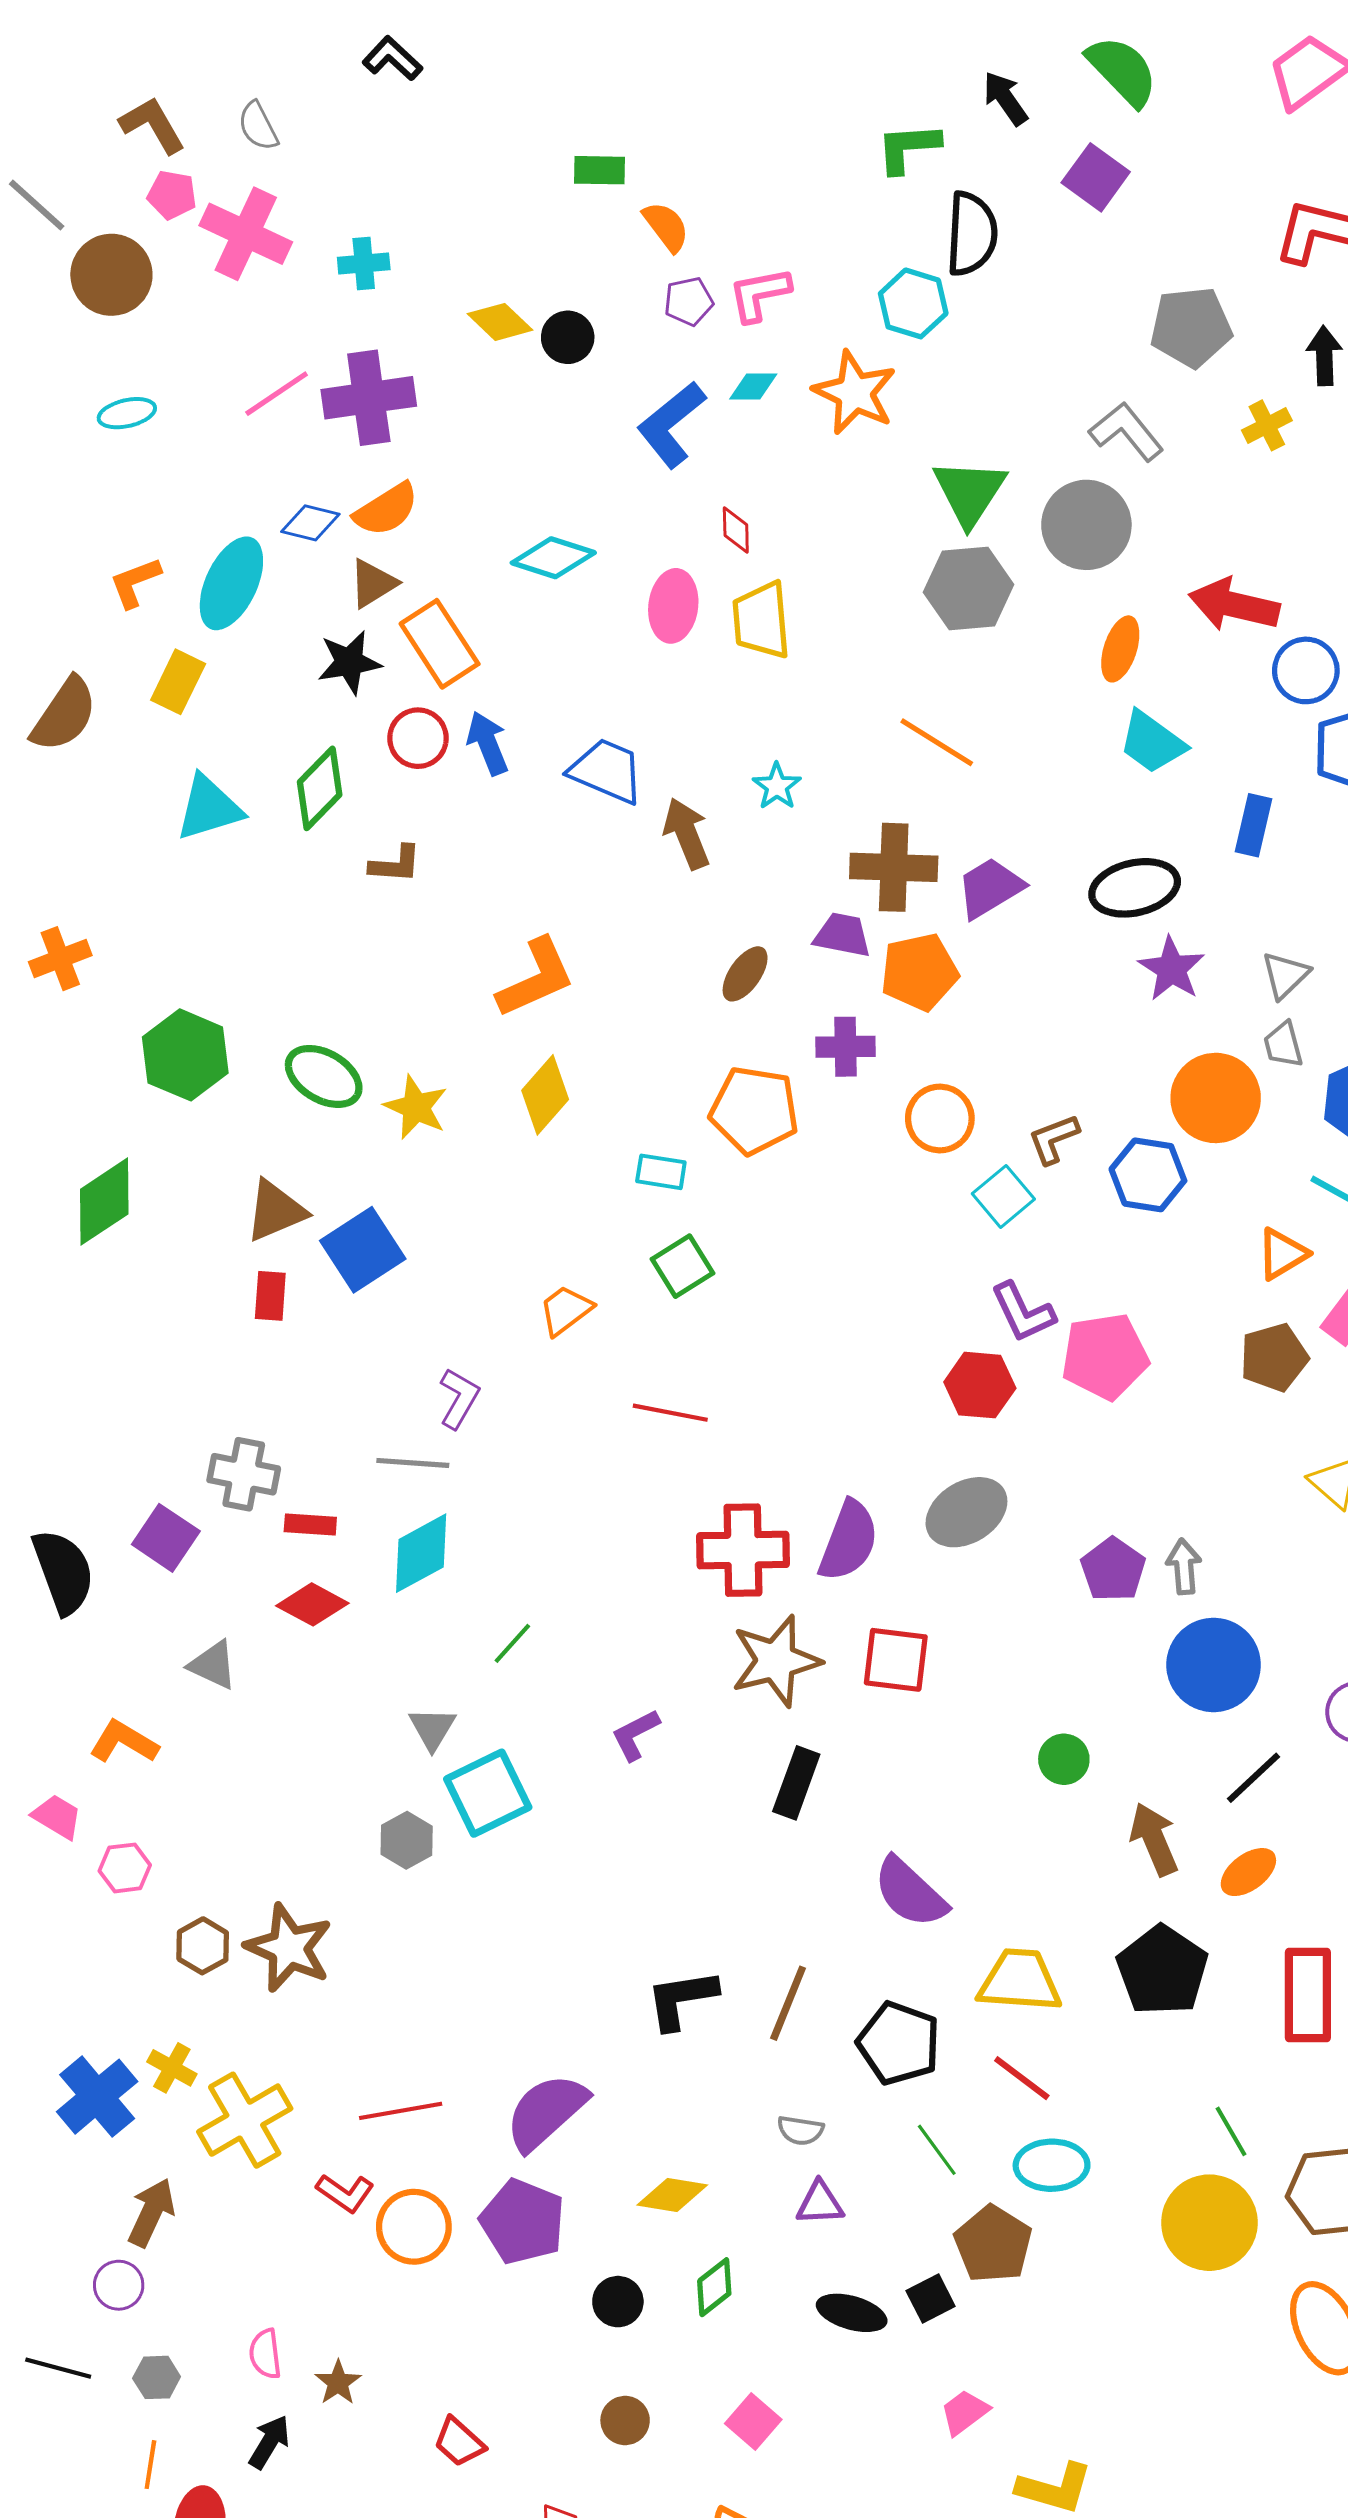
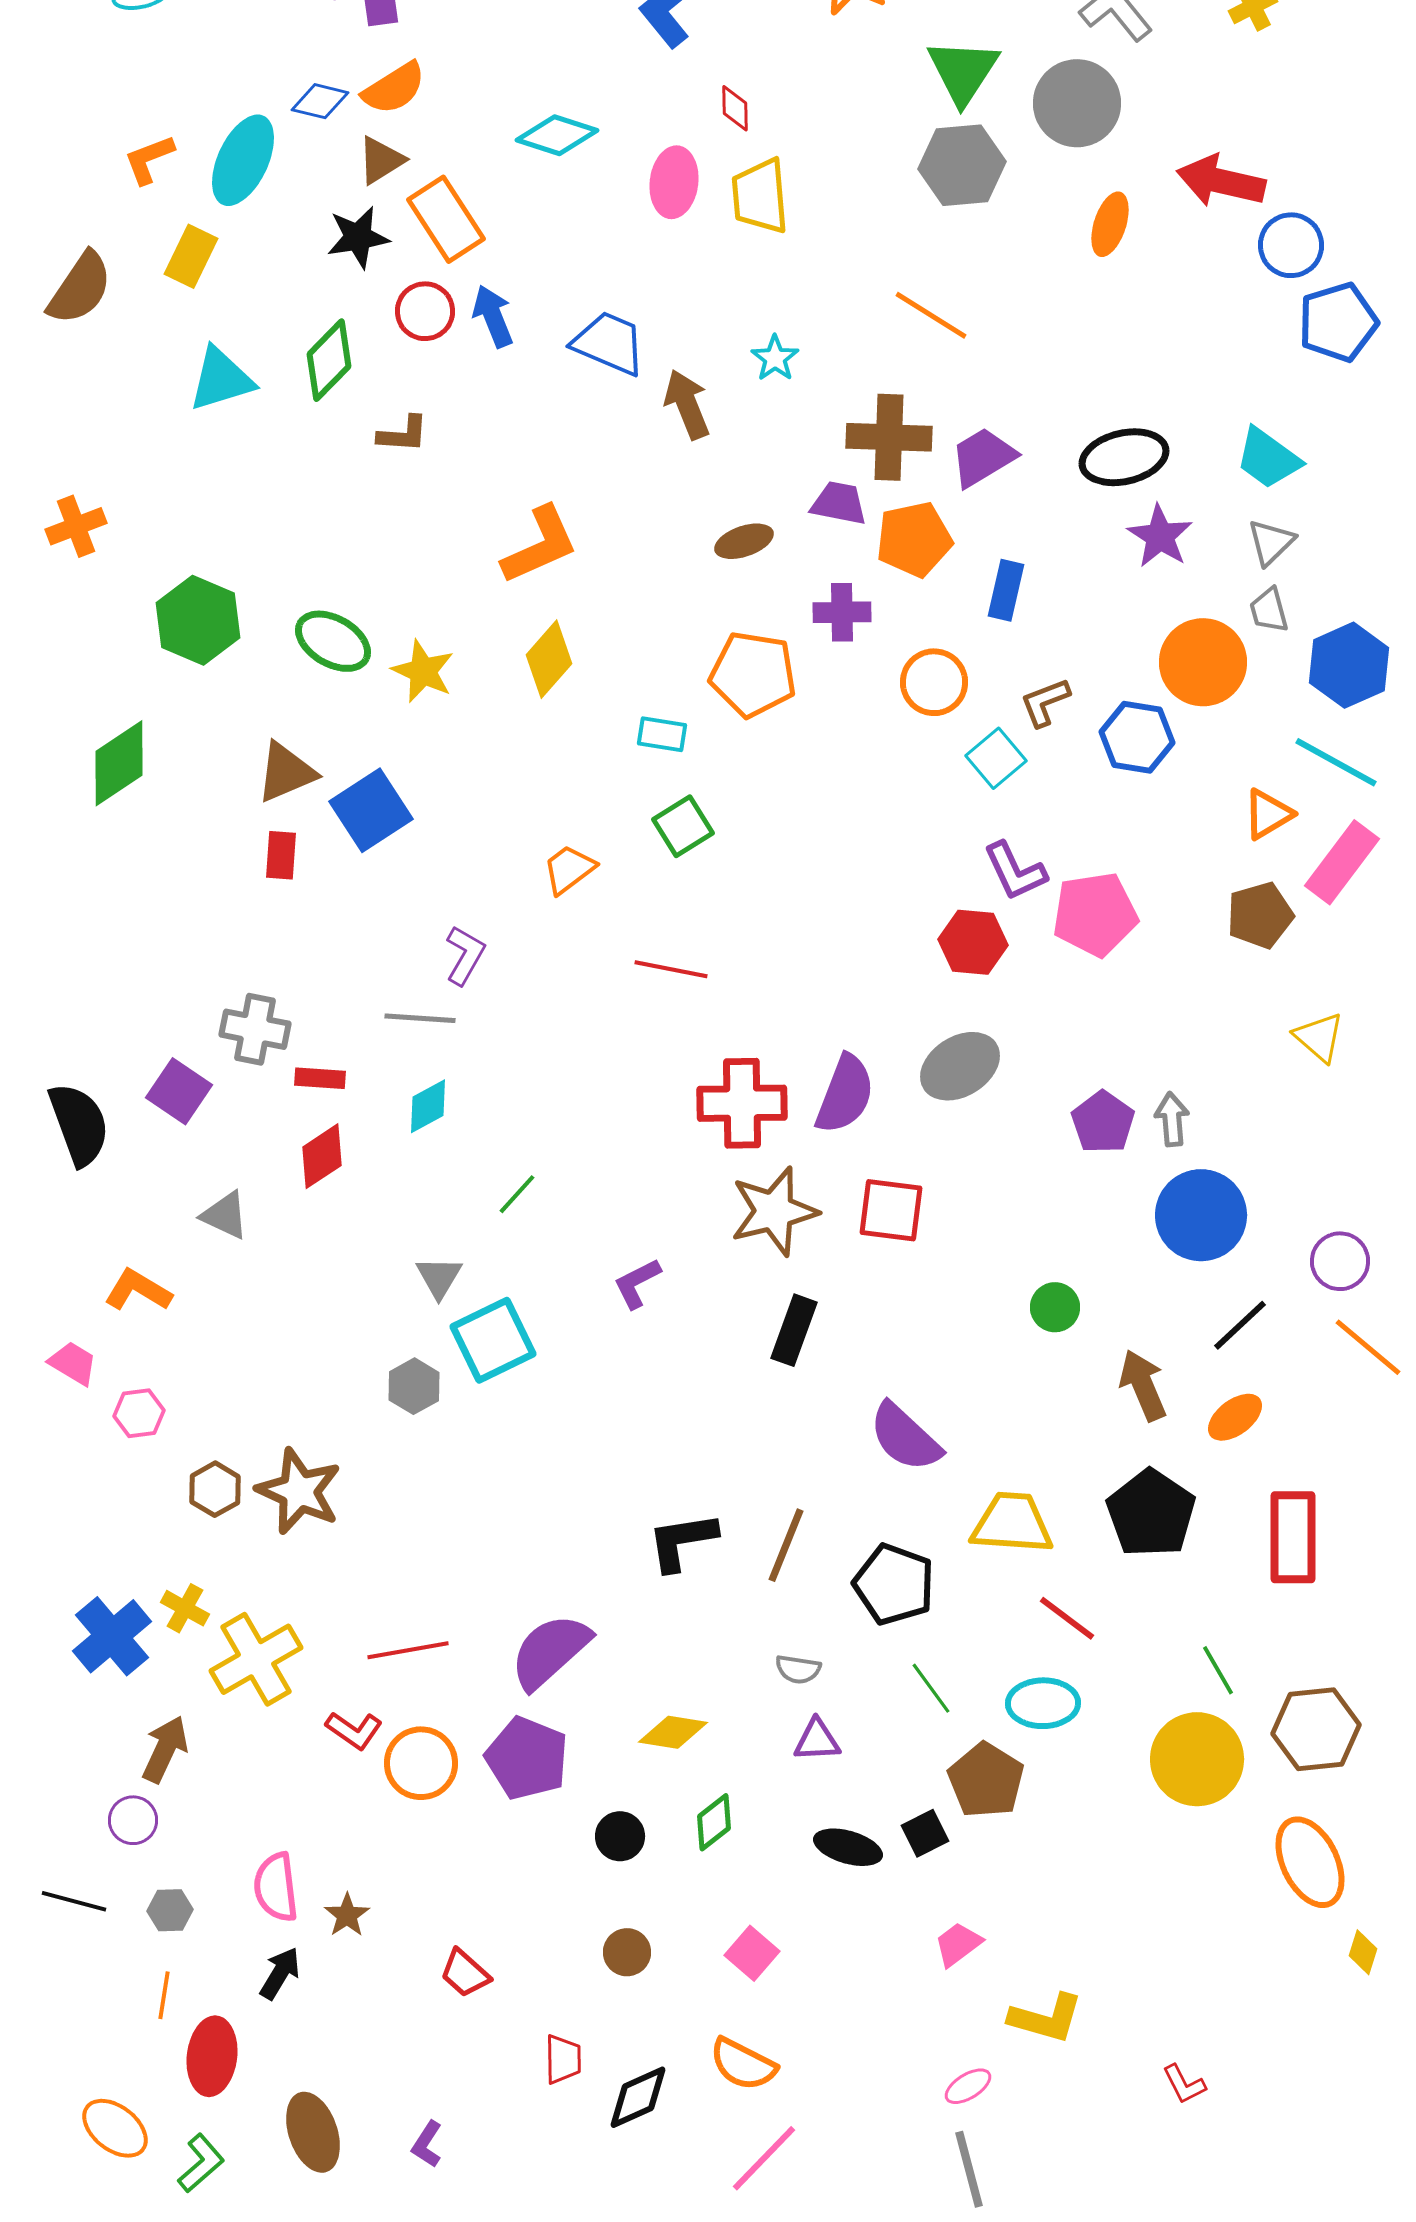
cyan trapezoid: (1152, 742) -> (1268, 458), moved
blue rectangle: (1254, 825) -> (1006, 590), moved
brown ellipse: (745, 974) -> (744, 541), turned 36
cyan diamond: (421, 1553) -> (428, 1106), size x0.7
red diamond: (312, 1604) -> (322, 1156), turned -62
red line: (1022, 2078) -> (1067, 1618), moved
pink semicircle: (265, 2354) -> (276, 1887), size x1.4

